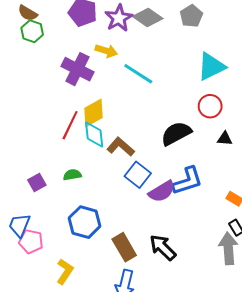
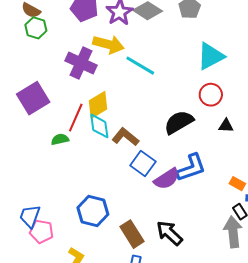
yellow arrow: (106, 51) -> (108, 44), size x1.4
green semicircle: (72, 175) -> (60, 139), moved
purple square: (37, 182) -> (33, 98), moved, size x1.8

